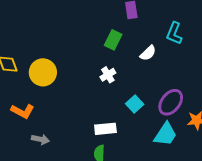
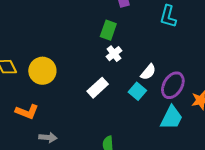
white semicircle: (148, 53) -> (148, 72), moved
white cross: (108, 75) -> (114, 54), moved
white rectangle: (105, 129) -> (98, 88), moved, turned -30

